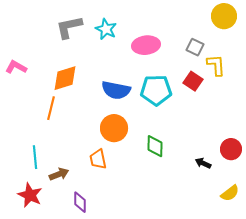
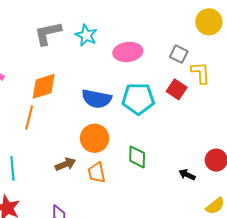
orange trapezoid: (98, 159) -> (97, 173), moved
brown arrow: (59, 174) -> (65, 164), moved

